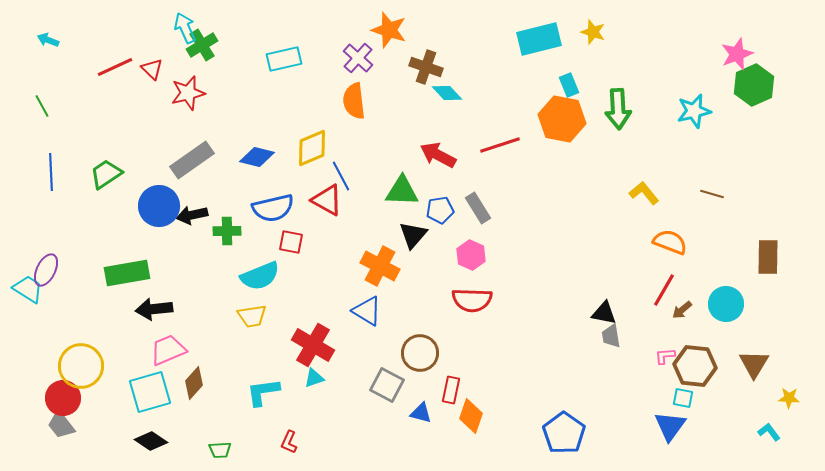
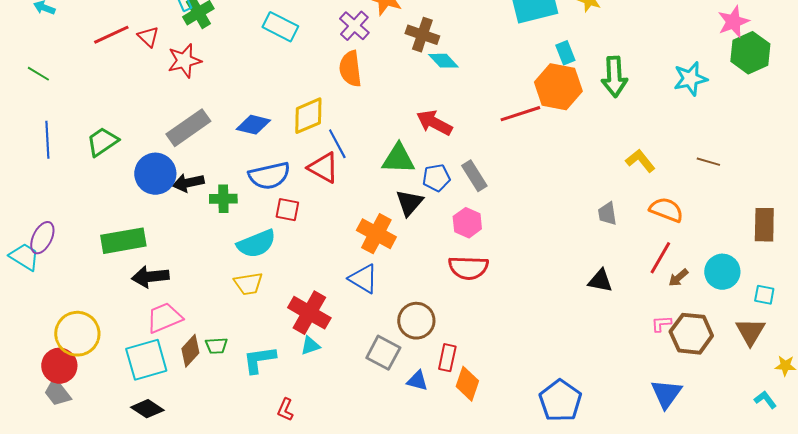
cyan rectangle: (284, 59) -> (280, 27), turned 40
green line: (42, 106) -> (38, 74), turned -30
red line: (500, 145) -> (520, 114), moved
gray trapezoid: (611, 336) -> (607, 214), moved
cyan square: (683, 398) -> (764, 295), moved
green trapezoid: (220, 450) -> (216, 346), moved

